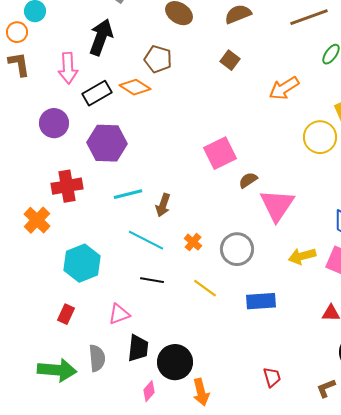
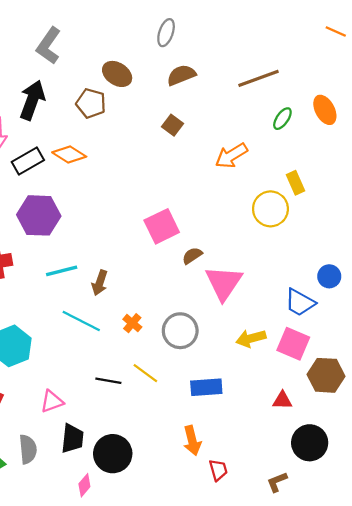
brown pentagon: (158, 59) -> (91, 103), moved
black line: (152, 280) -> (108, 381), moved
orange arrow: (201, 392) -> (192, 441), moved

